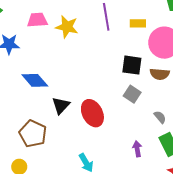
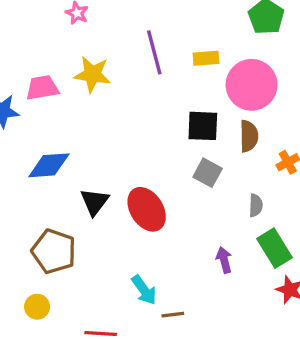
pink trapezoid: (37, 20) -> (42, 88), moved
brown semicircle: (160, 74) -> (249, 136), turned -90
blue diamond: (35, 80) -> (49, 165), turned -48
gray semicircle: (160, 117) -> (256, 205), turned 48

